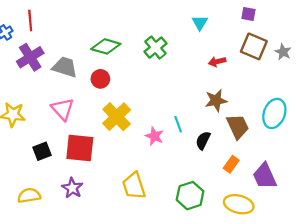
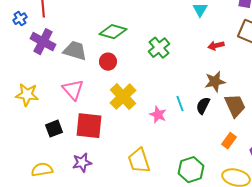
green cross: (155, 48) -> (159, 48), moved
purple cross: (30, 57) -> (43, 42), turned -30
black semicircle: (203, 140) -> (203, 106), moved
purple star: (72, 188) -> (82, 163), turned 30

